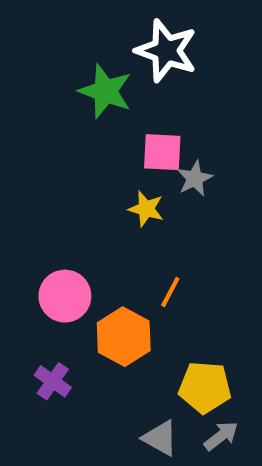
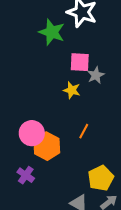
orange hexagon: (124, 337) -> (47, 146), moved
yellow pentagon: (205, 387) -> (101, 178), turned -30

